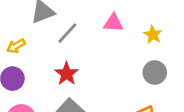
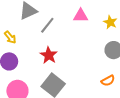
yellow arrow: (16, 46) -> (10, 37), turned -96

